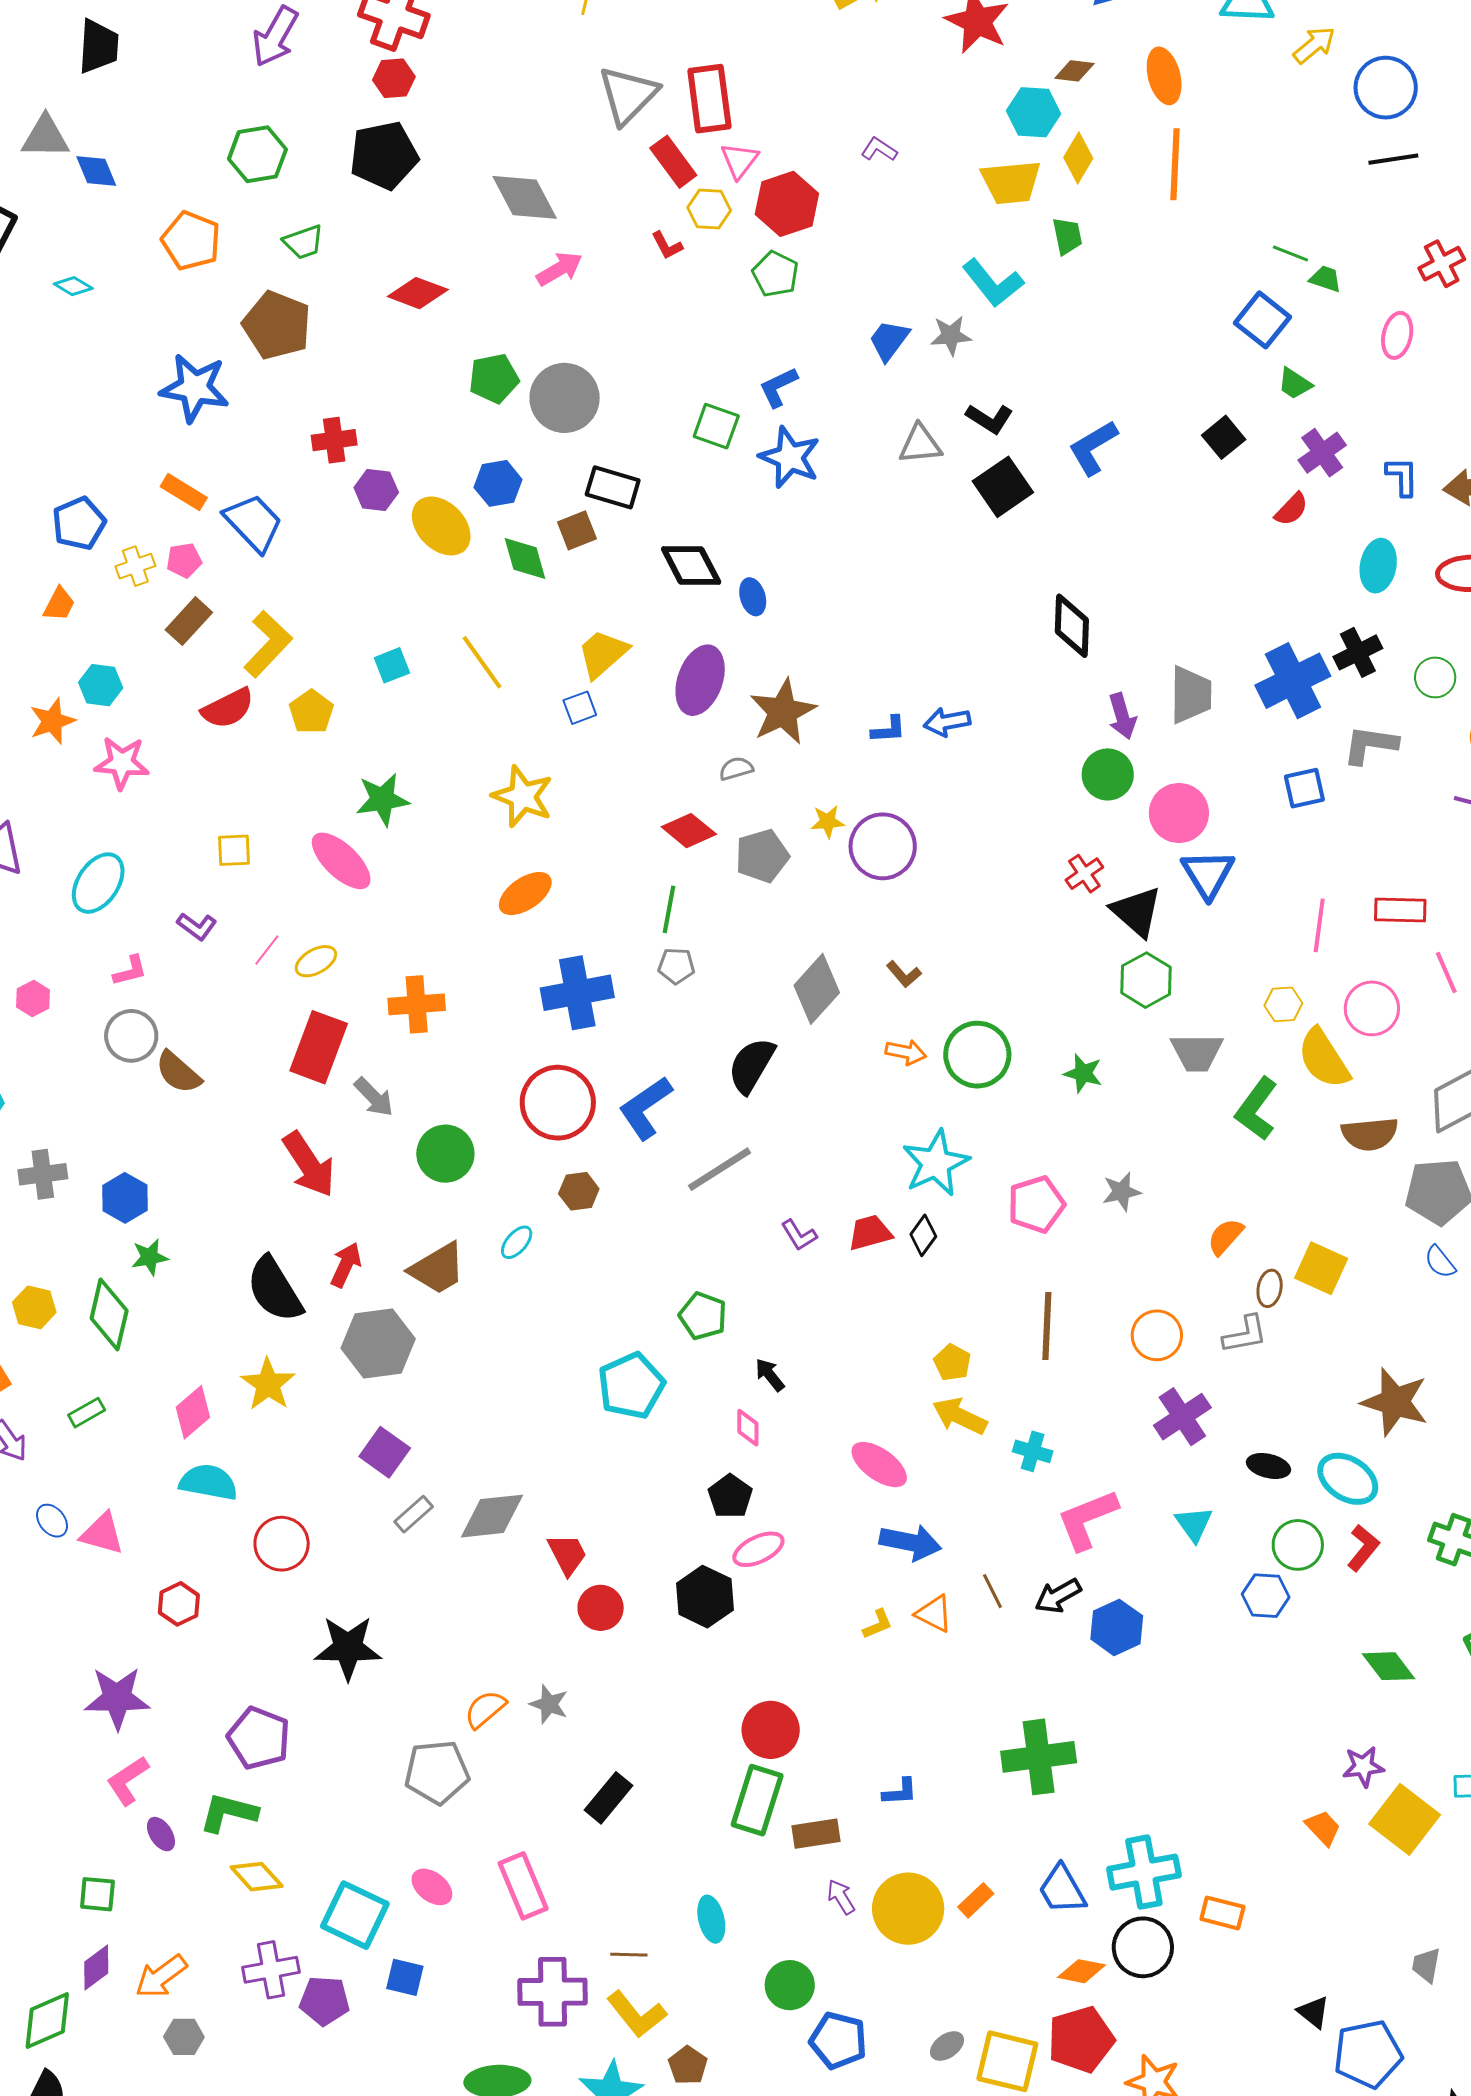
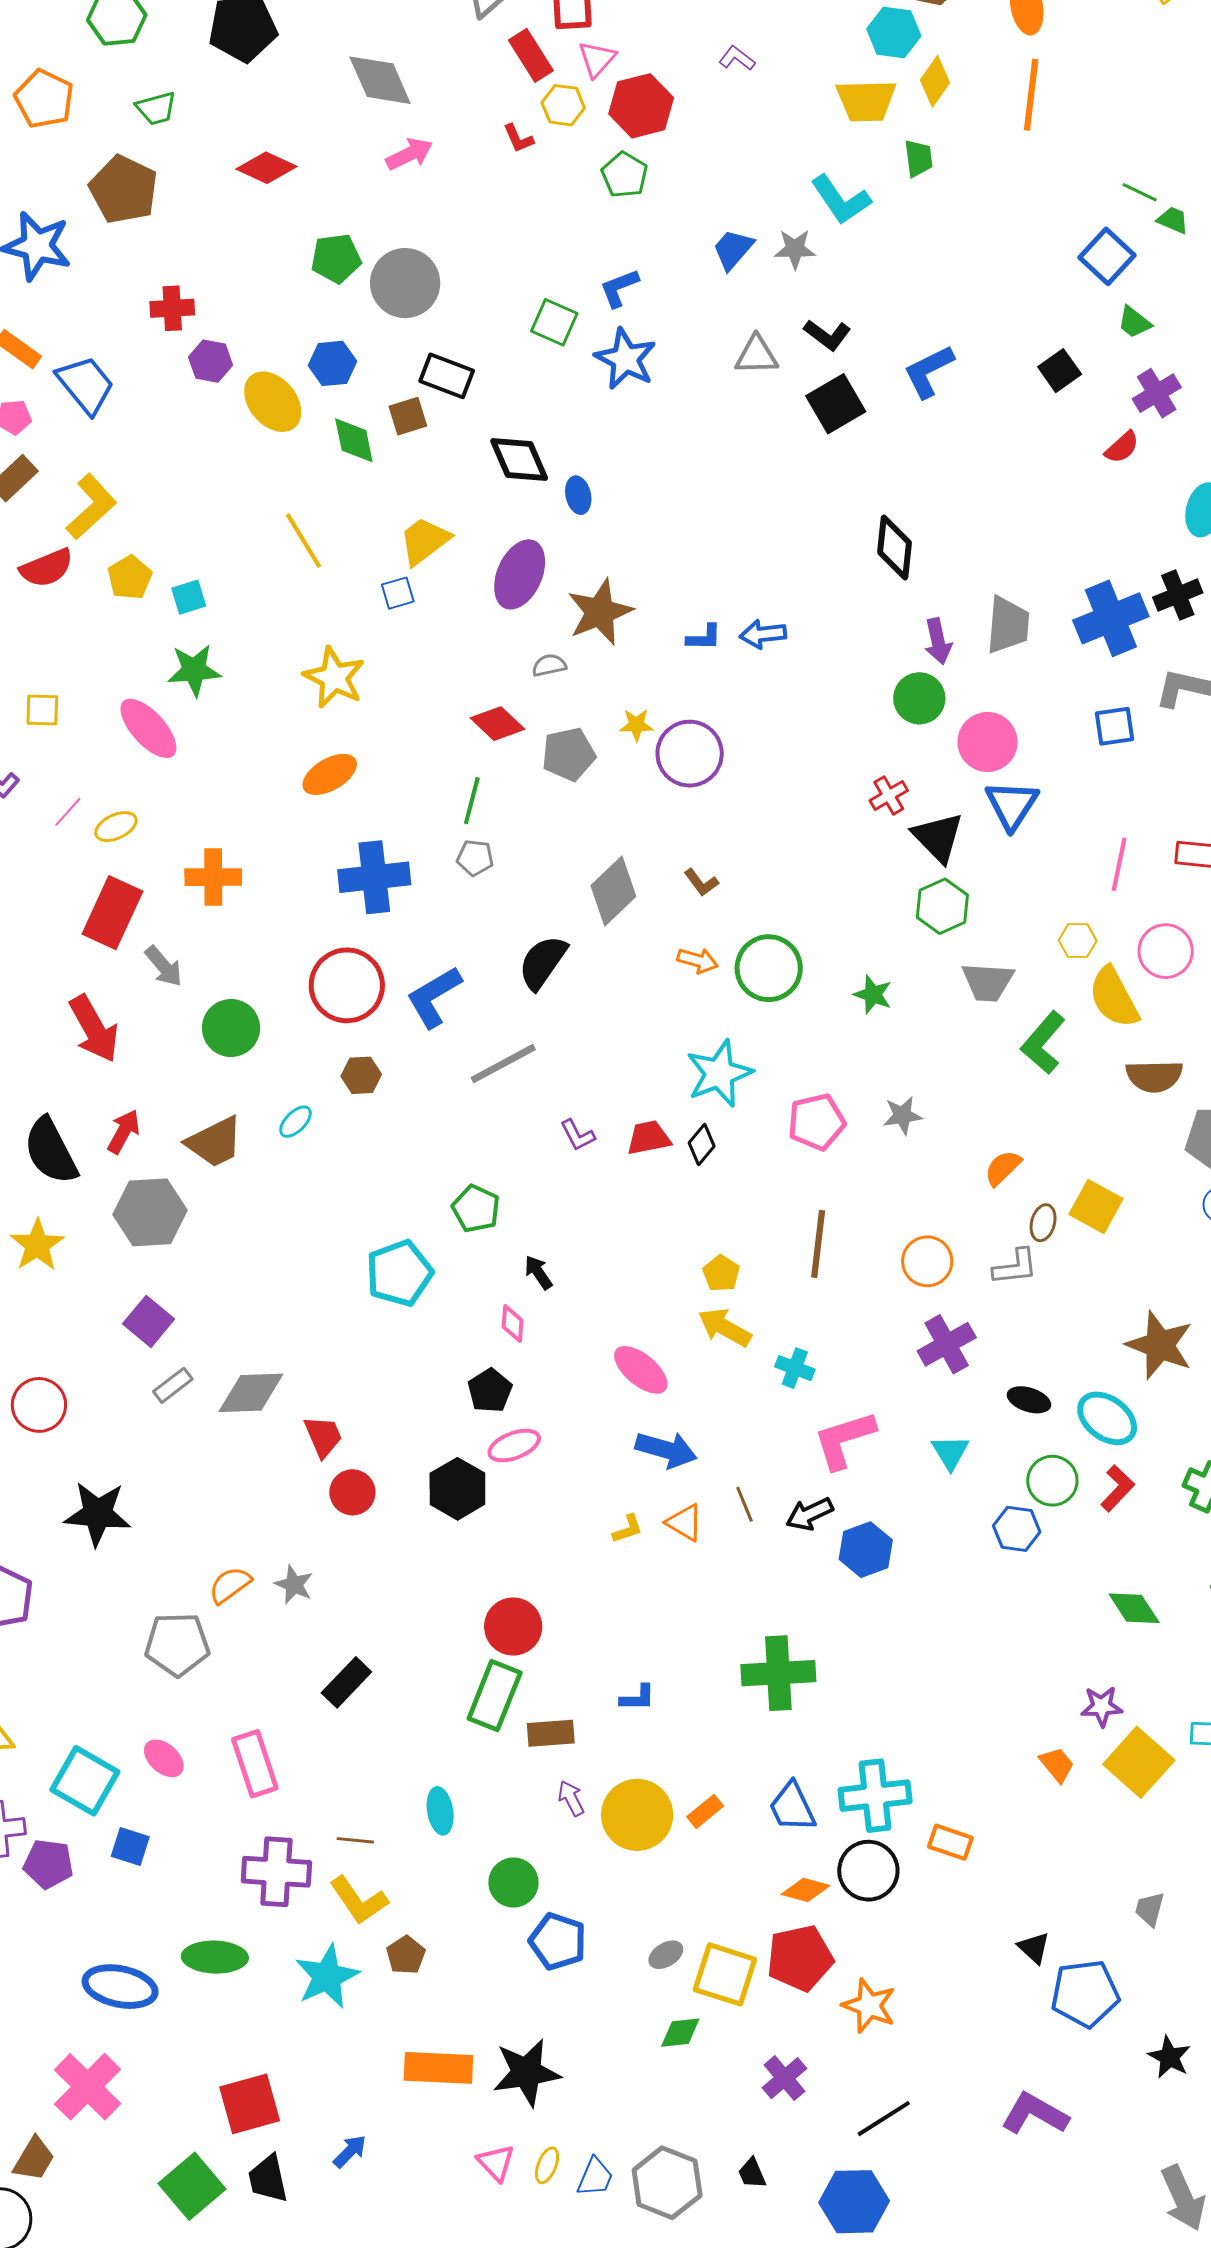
cyan square: (392, 665) -> (189, 597), moved

